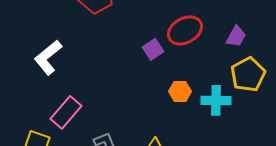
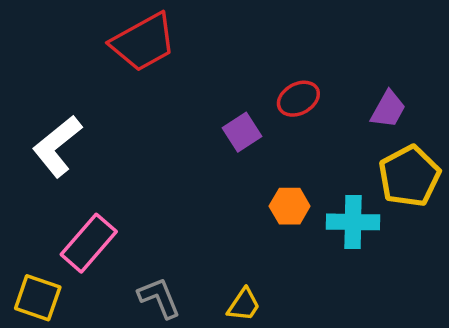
red ellipse: (185, 30) -> (298, 99), size x0.7

